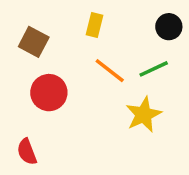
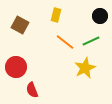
red circle: (49, 93) -> (16, 67), moved
red semicircle: (27, 152) -> (32, 90), moved

